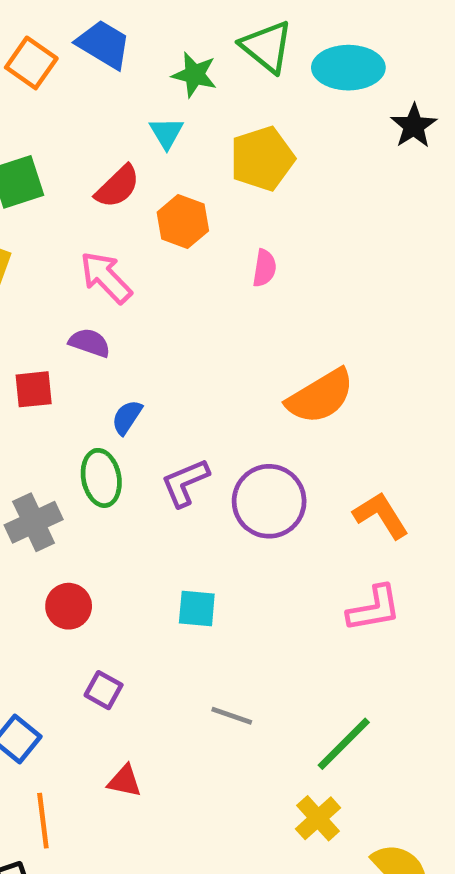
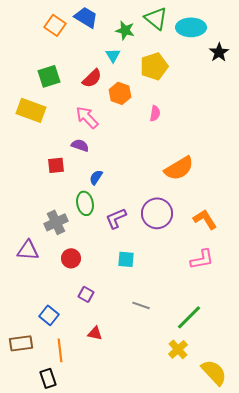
purple L-shape: (185, 483) -> (116, 218), moved

